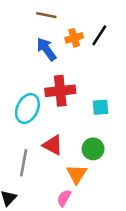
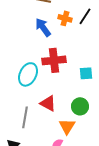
orange cross: (74, 38) -> (65, 18), turned 32

